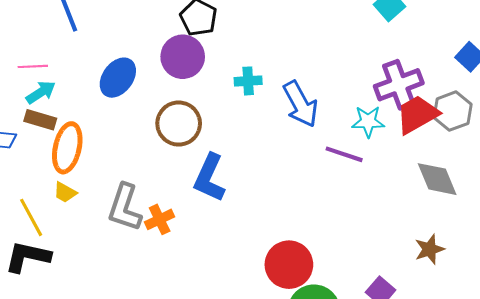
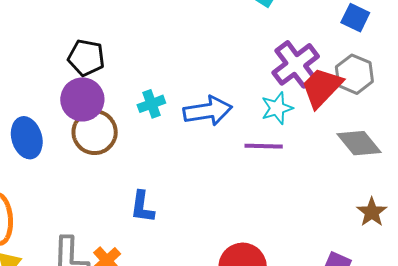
blue ellipse: (118, 78) -> (27, 138), turned -36
blue arrow: (300, 104) -> (208, 111), turned -54
brown circle: (179, 124) -> (95, 132), moved
blue L-shape: (209, 178) -> (142, 207), size x0.7

